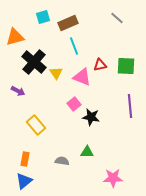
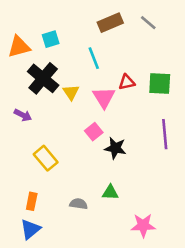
cyan square: (43, 17) -> (51, 39), moved
brown rectangle: (68, 23) -> (110, 23), moved
pink triangle: (82, 77) -> (104, 97), turned 36

